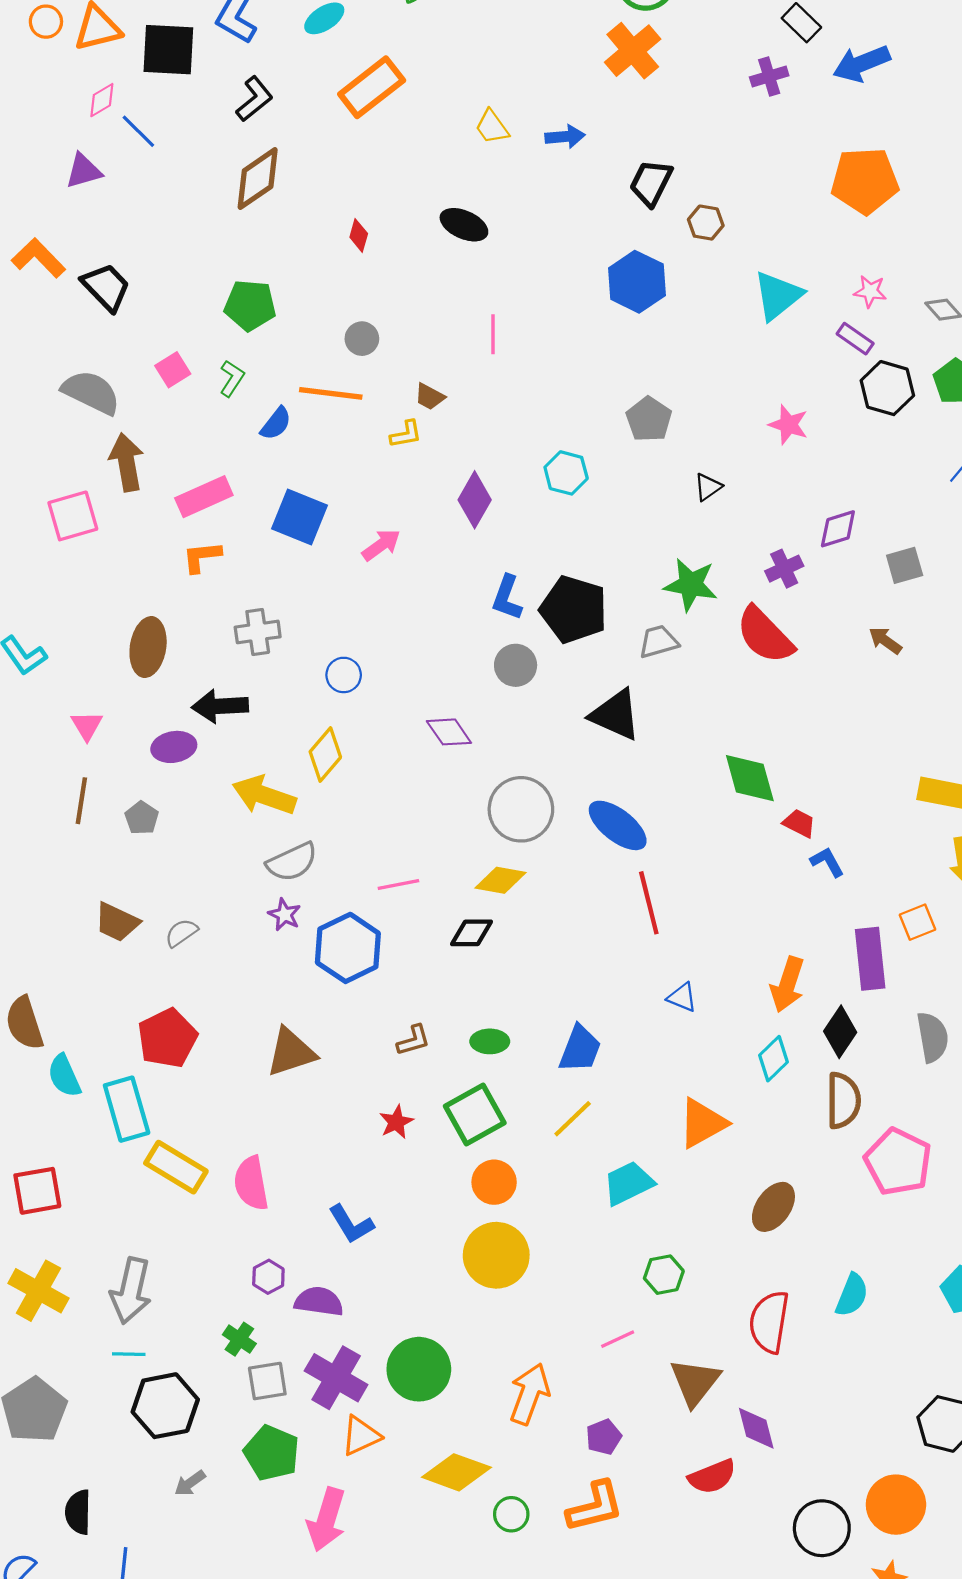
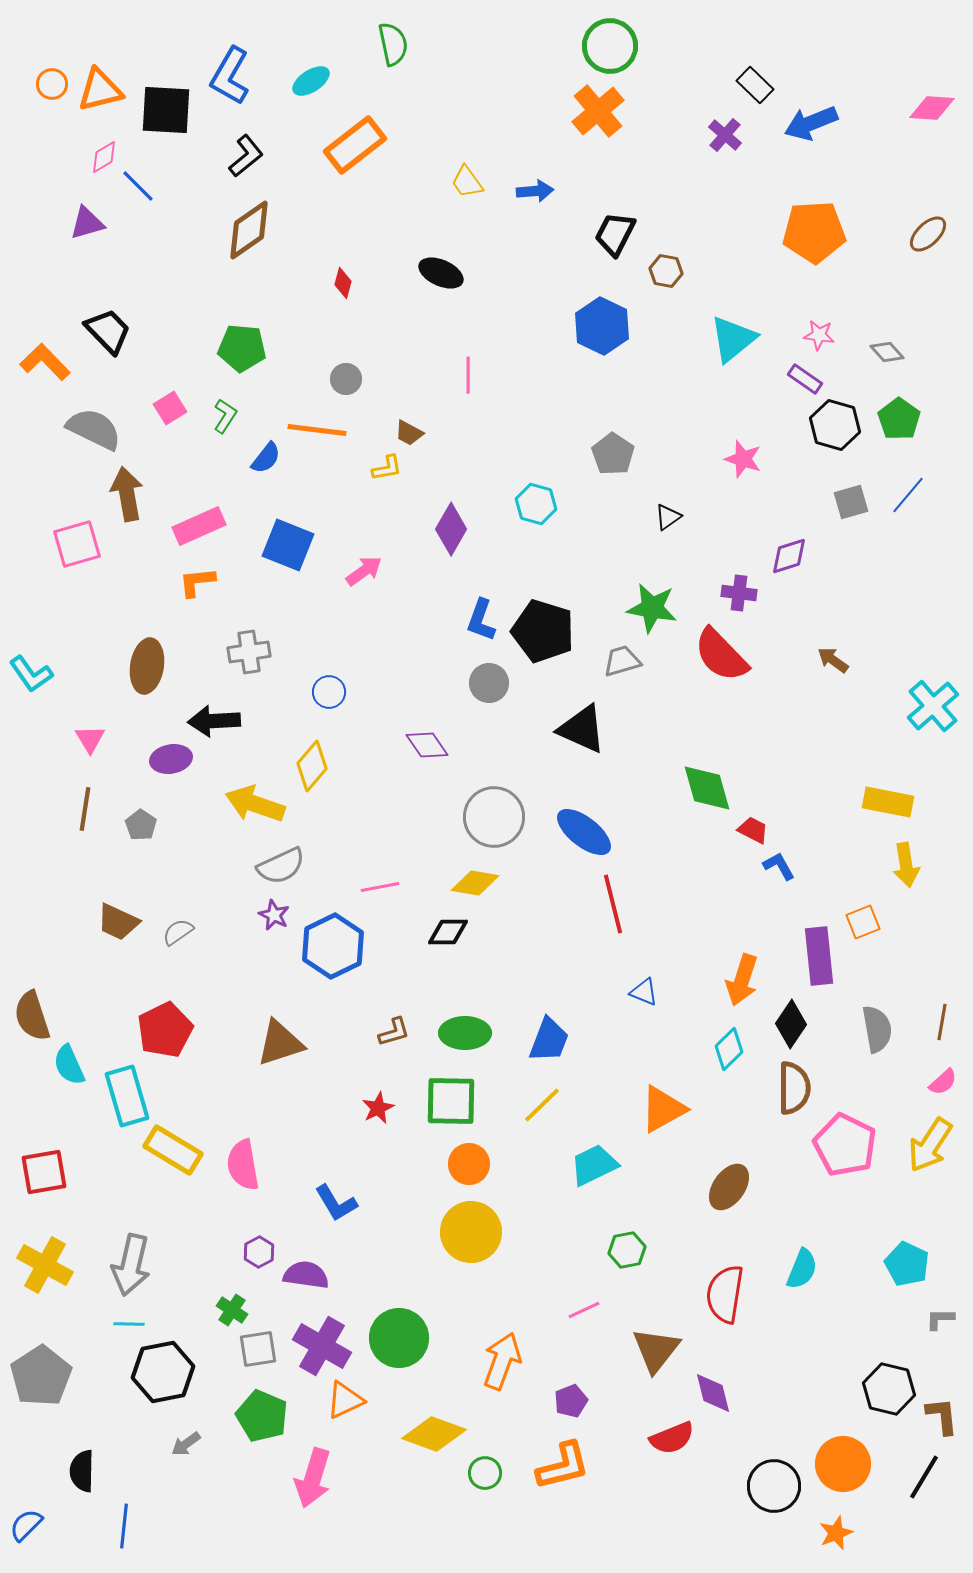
purple cross: (769, 76) -> (725, 135), turned -32
orange L-shape: (38, 258) -> (45, 362), moved
gray square: (905, 565) -> (851, 502), moved
purple cross: (784, 569) -> (739, 593), turned 32
green ellipse: (490, 1041) -> (465, 1033), size x1.4
green square: (475, 1114) -> (451, 1101), turned 30

